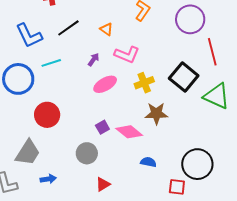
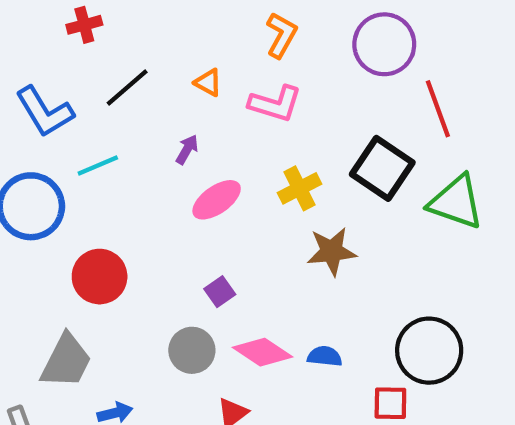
pink L-shape: (127, 55) -> (275, 104), moved
pink diamond: (129, 132) -> (263, 352), moved

